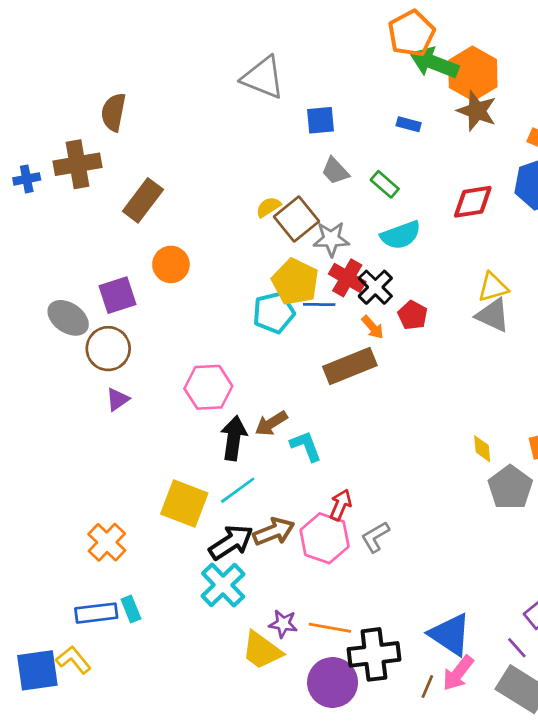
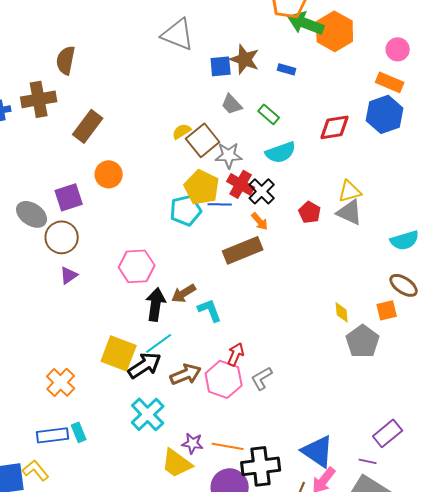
brown star: (477, 111) -> (245, 59), moved
red pentagon: (413, 315) -> (310, 212), moved
black arrow: (231, 542) -> (145, 365), moved
purple line: (517, 648) -> (368, 461), turned -36

